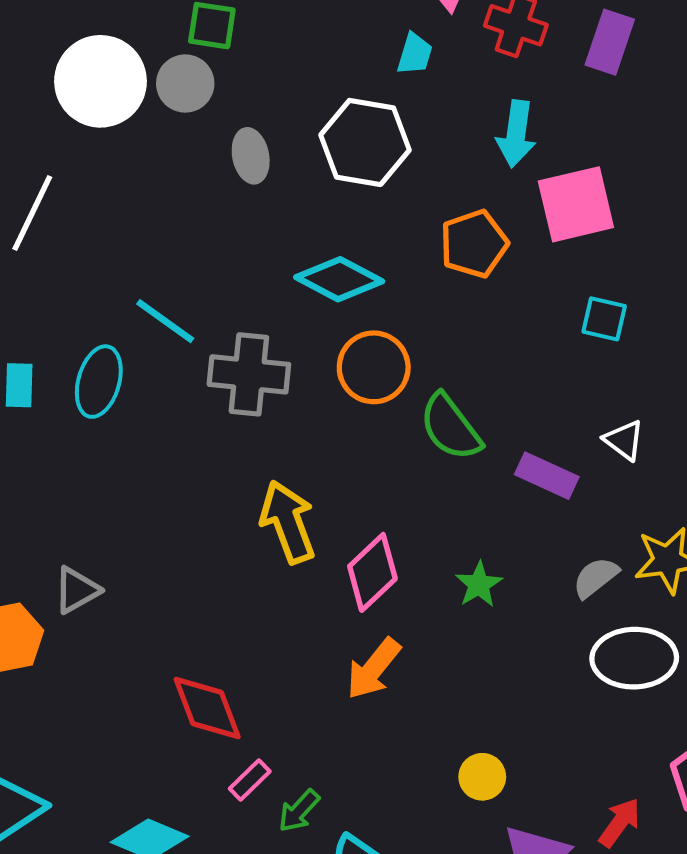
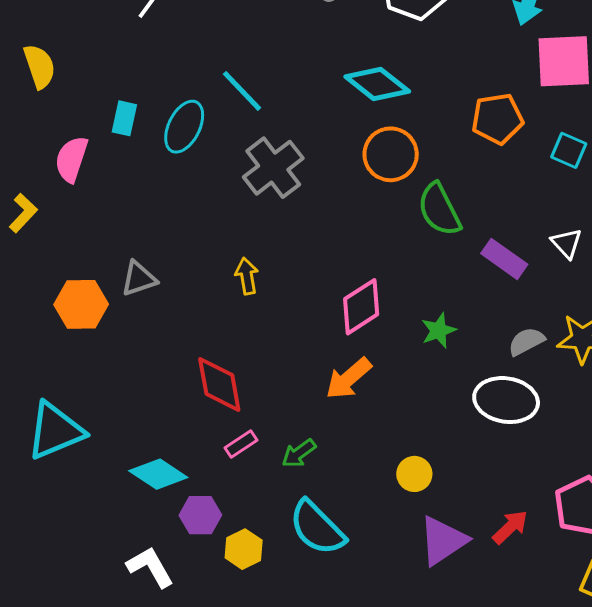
orange pentagon: (474, 244) -> (497, 119), moved
gray cross: (249, 374) -> (273, 168), moved, turned 36
yellow arrow: (288, 522) -> (247, 276), moved, size x0.6
white ellipse: (634, 658) -> (506, 400), moved
green arrow: (299, 811) -> (299, 453), moved

